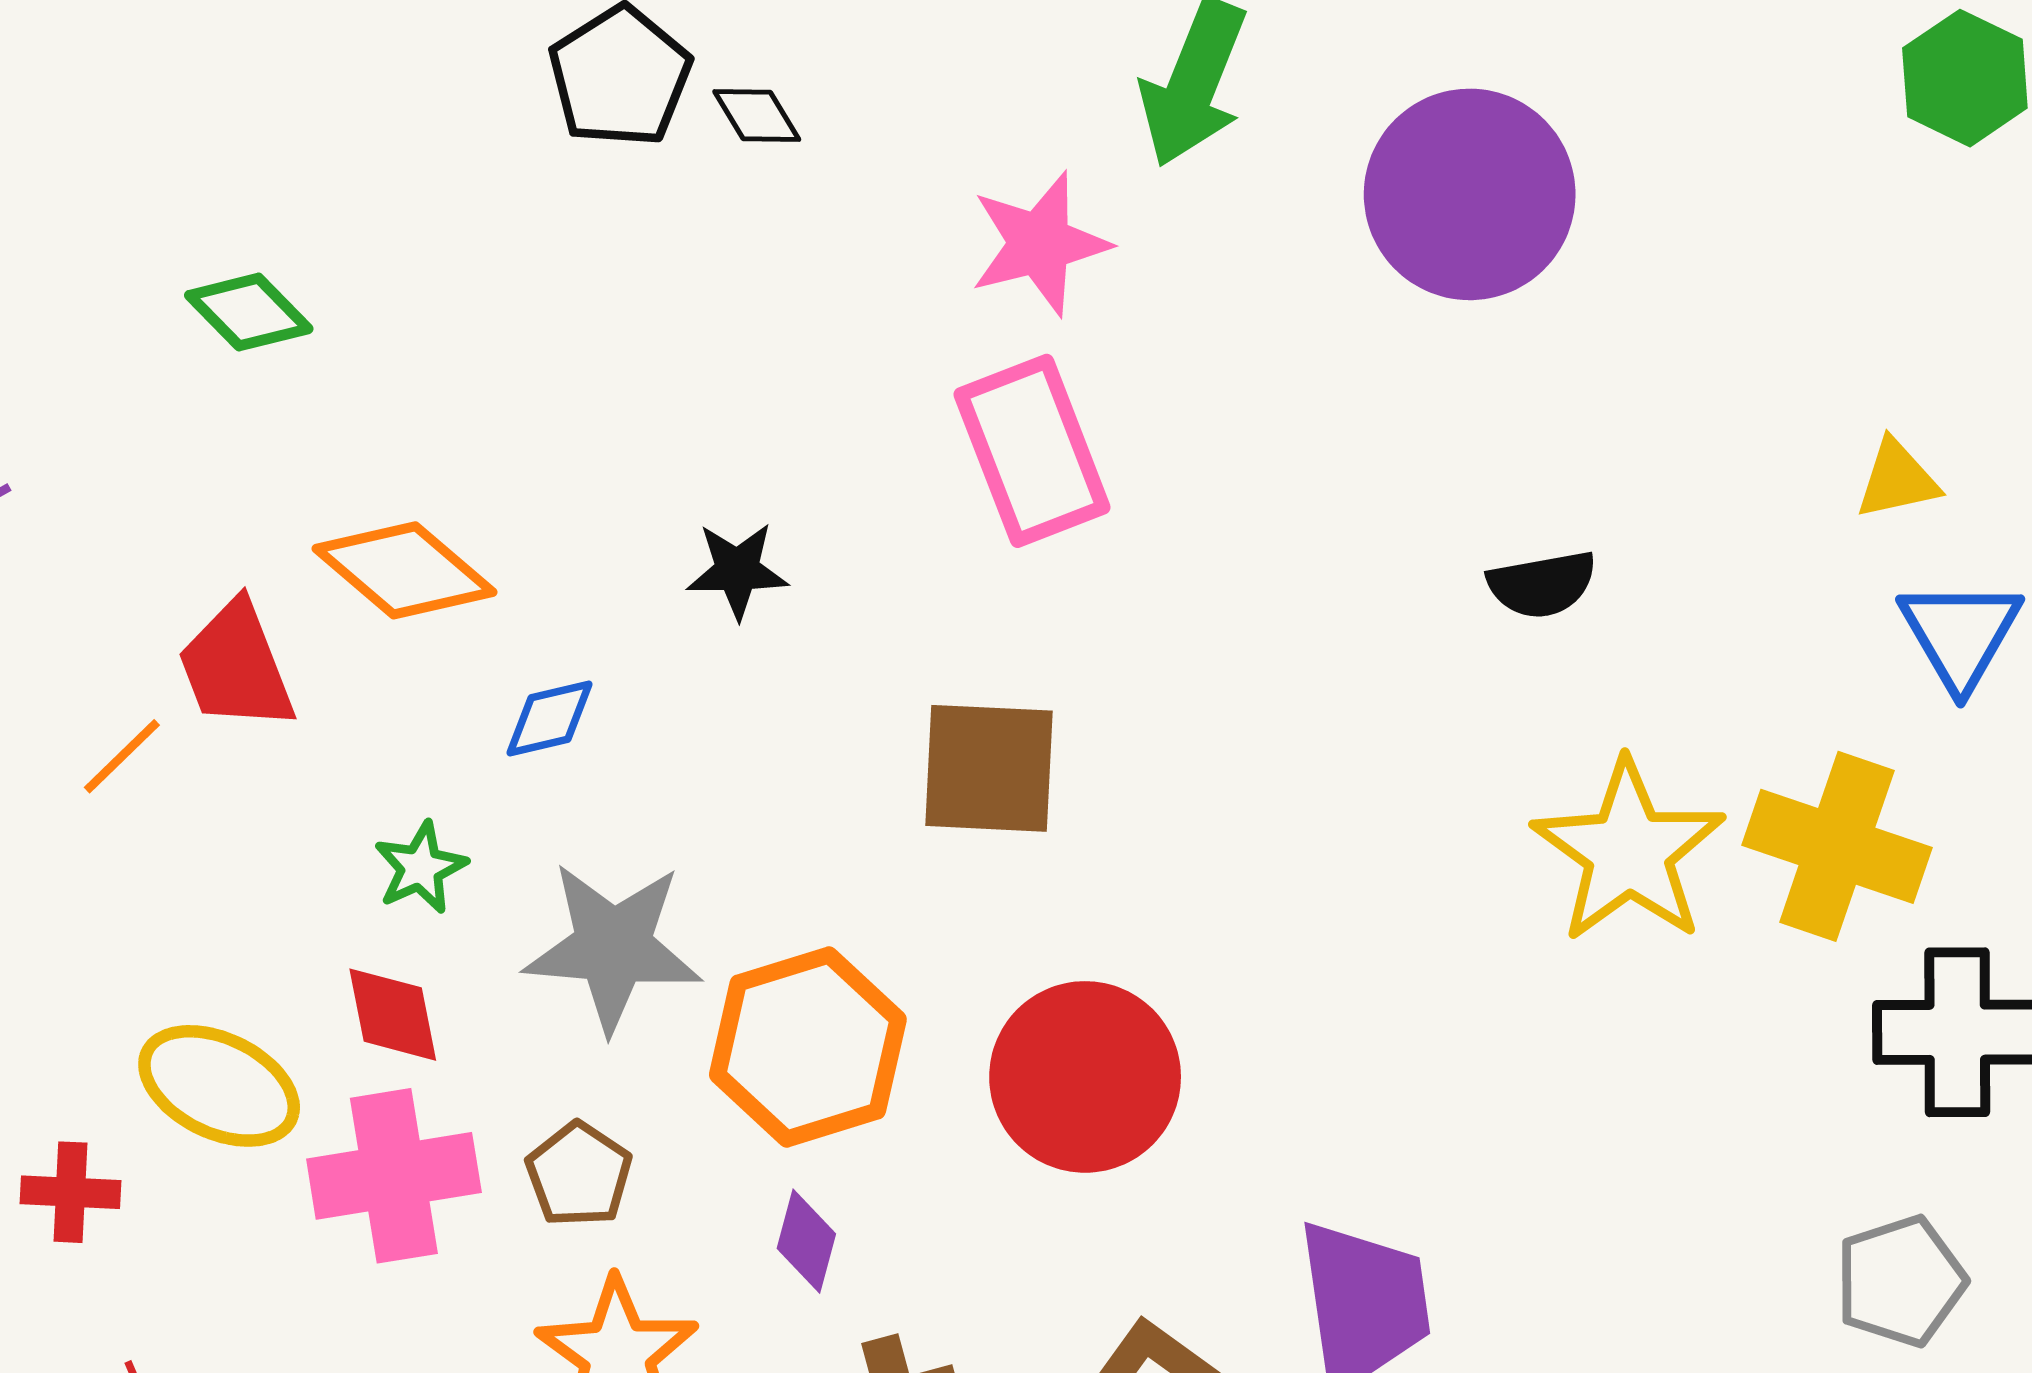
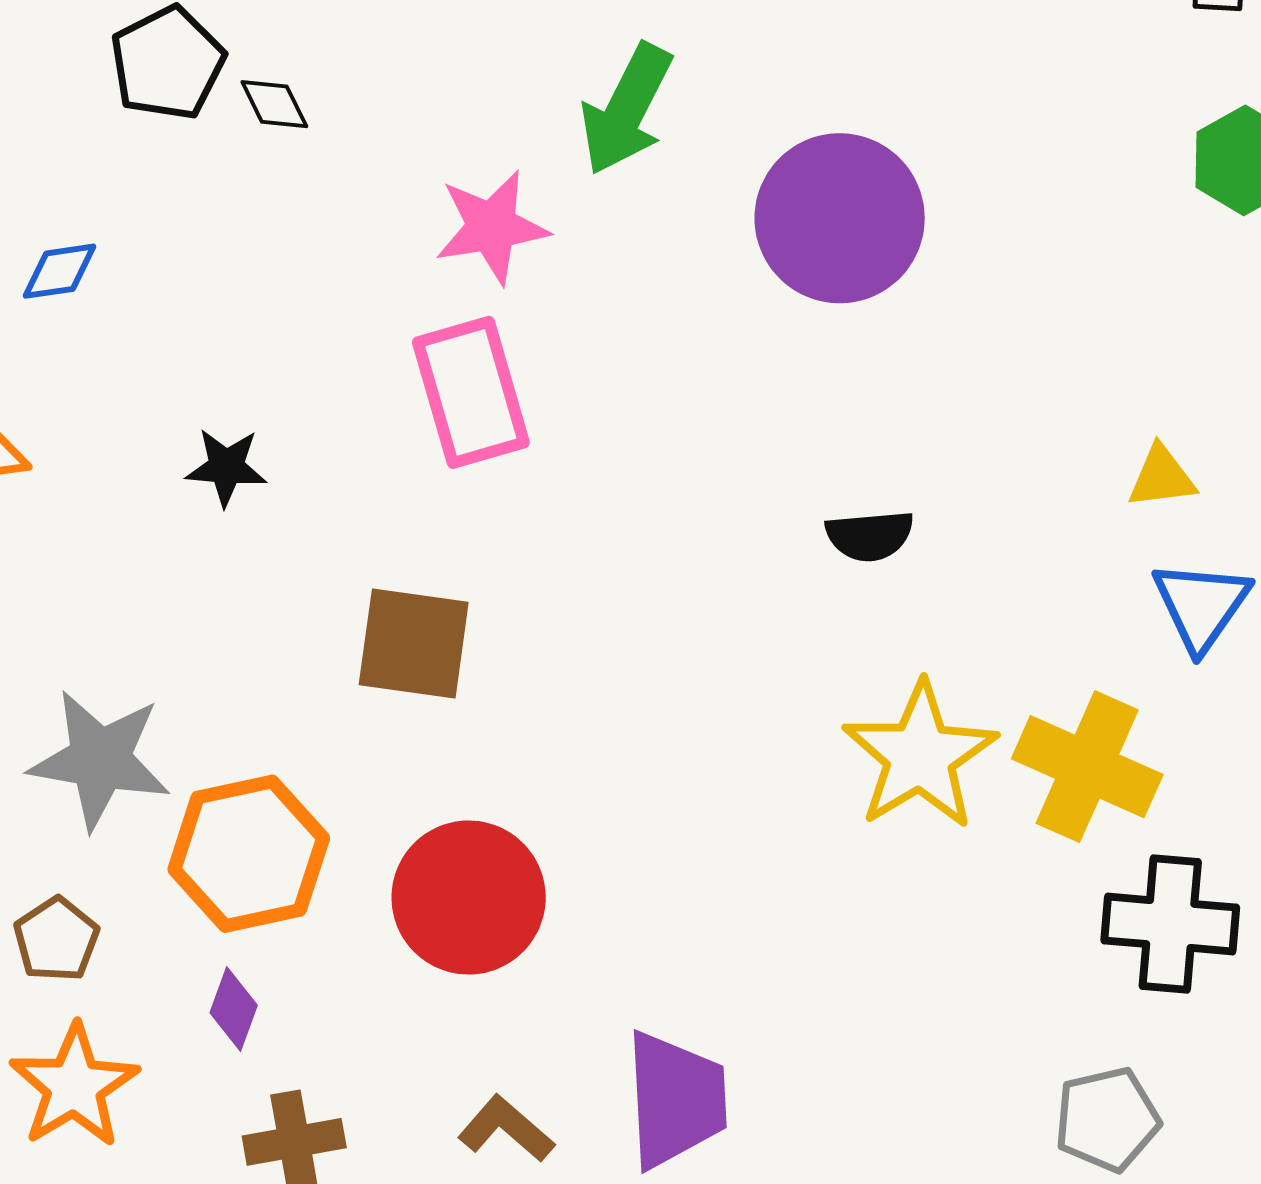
blue diamond: (549, 719) -> (59, 271), moved

